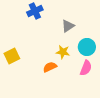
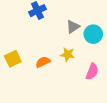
cyan circle: (87, 47) -> (93, 34), moved
orange semicircle: (50, 67) -> (43, 62), moved

